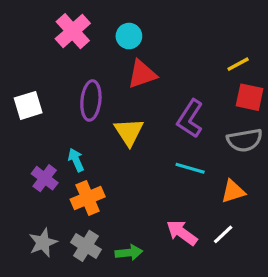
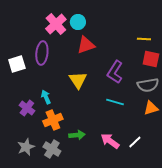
pink cross: (73, 31) -> (56, 24), moved
yellow line: (238, 64) -> (144, 39), turned 32
purple ellipse: (91, 100) -> (42, 53), moved
orange triangle: (233, 191) -> (151, 108), moved
green arrow: (129, 253) -> (77, 135), moved

